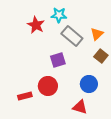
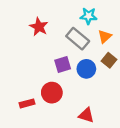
cyan star: (59, 15) -> (89, 16), moved
blue circle: (89, 84) -> (86, 69), moved

